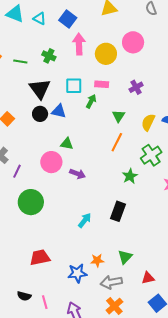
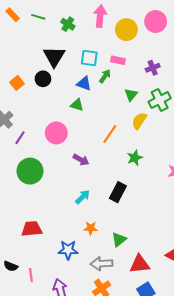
green line: (20, 61) -> (38, 17), moved
blue triangle: (59, 111) -> (84, 84), moved
black circle: (40, 114) -> (43, 79), moved
yellow semicircle: (148, 122) -> (139, 121), moved
orange line: (117, 142) -> (110, 134), moved
green triangle: (67, 144) -> (77, 105), moved
green cross: (151, 155) -> (160, 100), moved
purple arrow: (77, 174) -> (81, 160), moved
orange star: (97, 260) -> (91, 228), moved
red triangle: (148, 278) -> (140, 264), size x1.5

